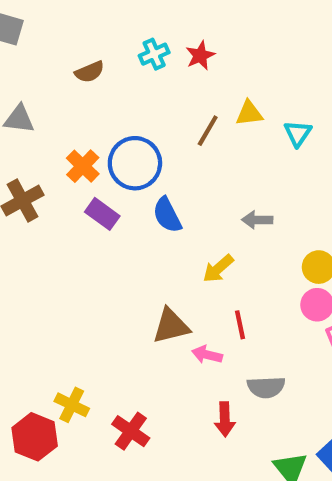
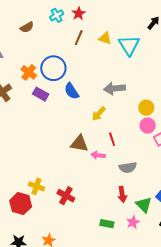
yellow triangle: (249, 113) -> (105, 38), turned 32
brown line: (208, 131) -> (79, 38), moved
cyan triangle: (298, 133) -> (129, 45), size x1.6
gray arrow: (257, 220) -> (115, 89), size x1.5
brown triangle: (171, 326) -> (79, 144), turned 30
red arrow: (225, 419) -> (122, 194), moved

